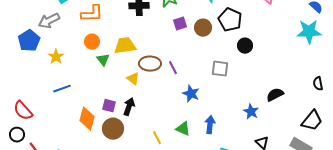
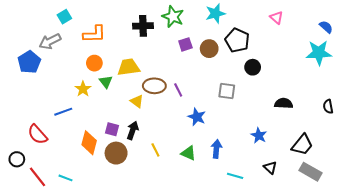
yellow star: (56, 57) -> (83, 89), moved
black semicircle: (275, 95) -> (284, 103), moved, turned 30
red semicircle: (23, 111) -> (37, 134), moved
black trapezoid: (312, 121) -> (302, 145), moved
yellow line: (157, 138) -> (155, 150), moved

